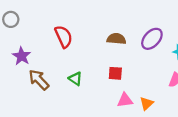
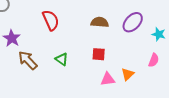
orange triangle: (147, 103) -> (128, 74), moved

